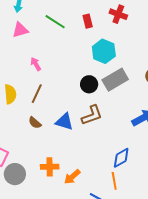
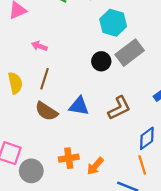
pink arrow: (36, 64) -> (39, 46), turned -32
brown L-shape: (92, 115) -> (119, 108), moved
brown semicircle: (35, 123) -> (46, 111), size x1.5

